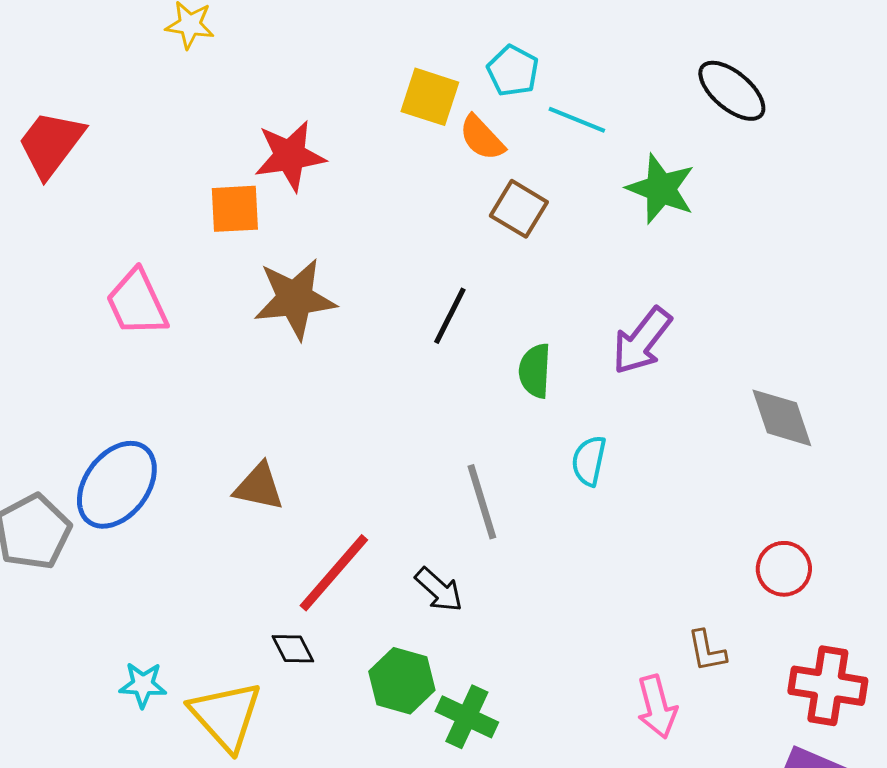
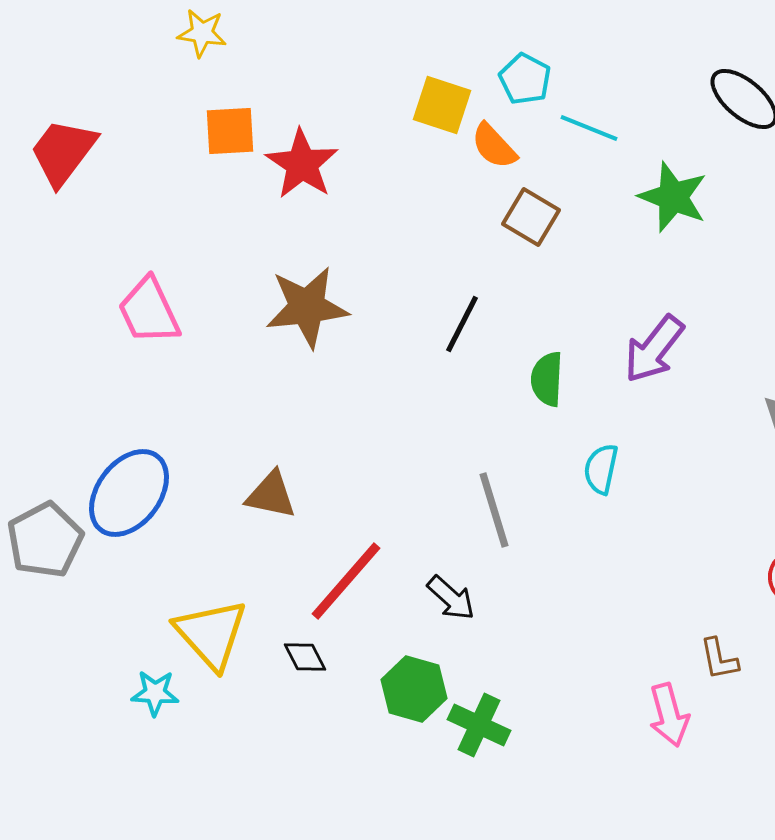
red star: (290, 156) -> (302, 164), turned -30
orange square: (235, 209) -> (230, 131), moved
yellow triangle: (226, 716) -> (211, 634), moved

